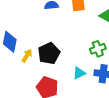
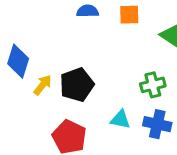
cyan triangle: (79, 73) -> (120, 119), turned 32

